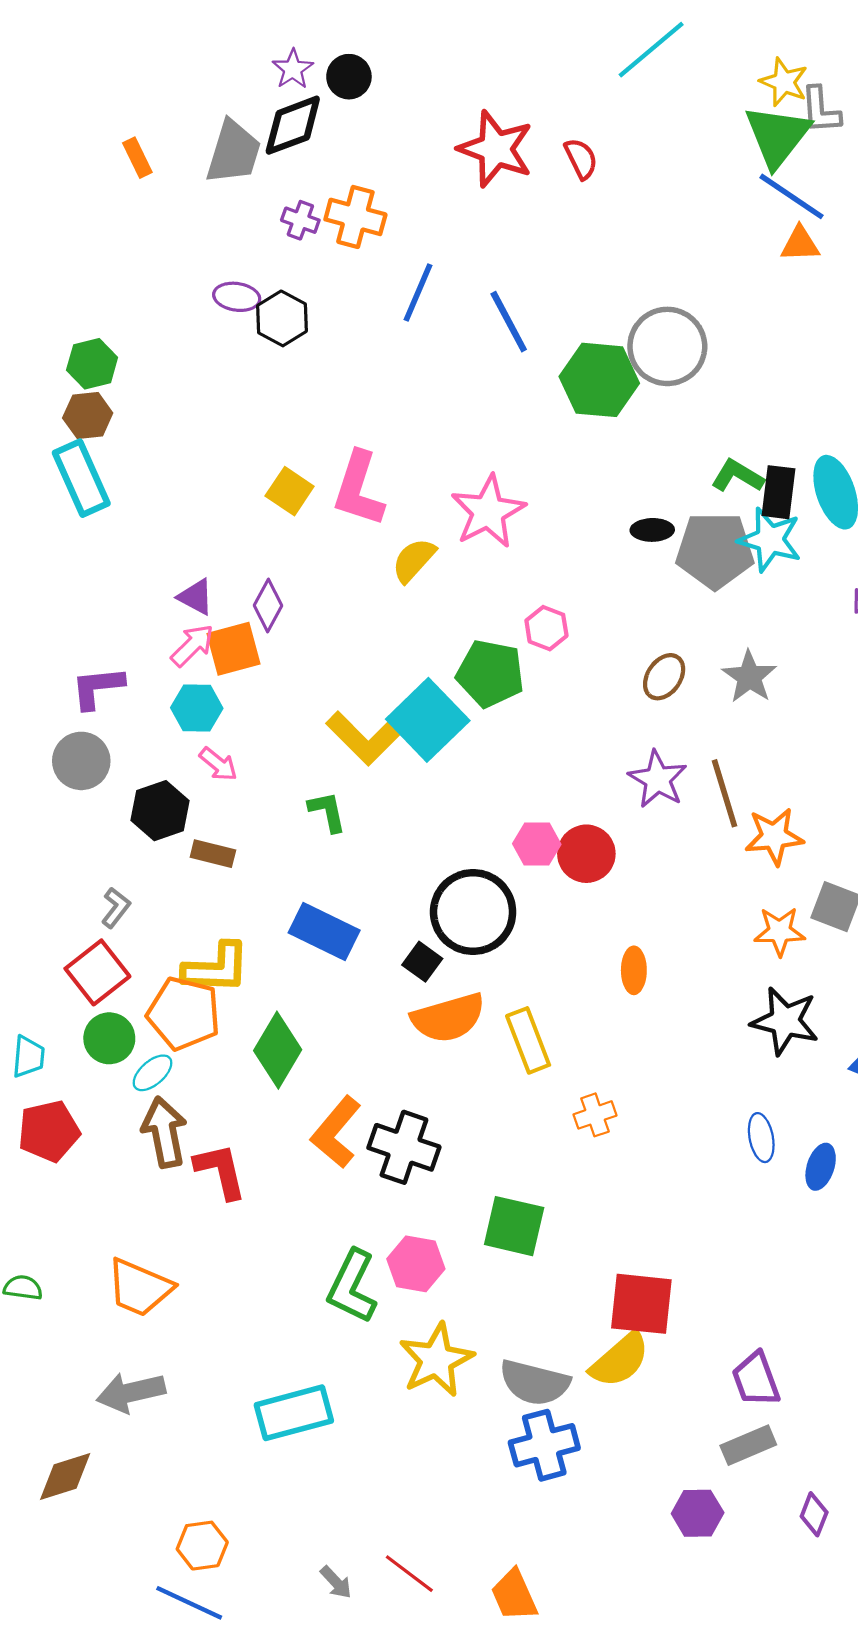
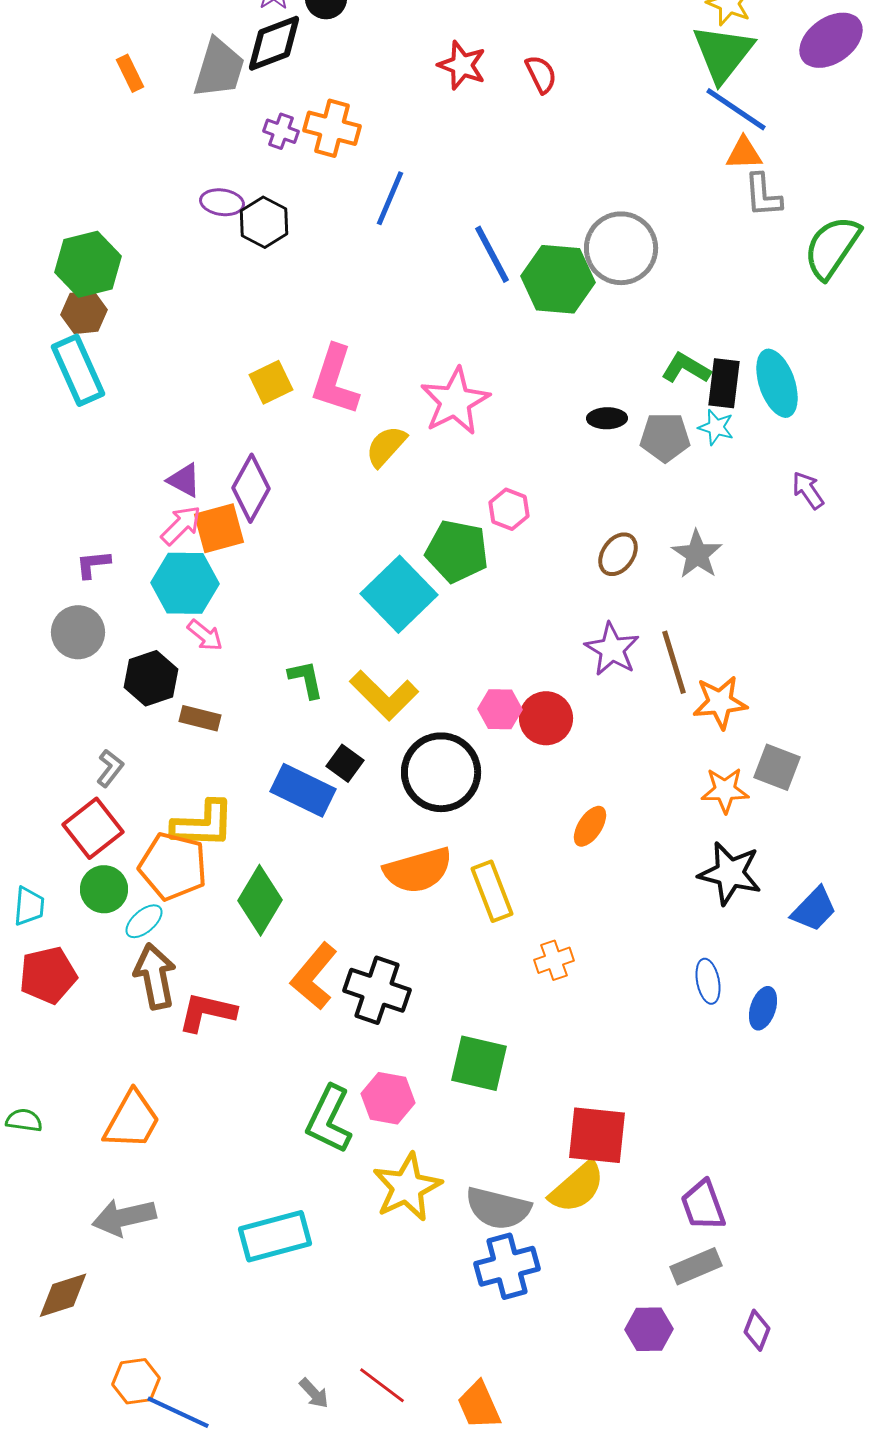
gray L-shape: (821, 110) -> (763, 195), moved
red star: (496, 149) -> (462, 65), size x0.7
blue line: (509, 322) -> (492, 254), moved
green hexagon: (92, 364) -> (88, 264), size x1.4
yellow square: (290, 491) -> (271, 382), turned 30
cyan star: (770, 540) -> (716, 427), size x0.6
gray pentagon: (715, 550) -> (665, 437), size x0.7
purple diamond: (268, 605) -> (251, 488), size x1.4
purple L-shape: (97, 688) -> (93, 564), size x0.7
cyan hexagon: (197, 708) -> (185, 583), size x1.4
yellow L-shape: (363, 738) -> (384, 695), moved
black square: (422, 962) -> (345, 763), moved
orange ellipse: (634, 970) -> (590, 826), turned 33
red L-shape: (220, 1171) -> (207, 1012), turned -64
orange trapezoid: (140, 1288) -> (132, 1120), turned -84
orange hexagon: (202, 1546) -> (136, 1381), moved

